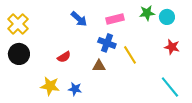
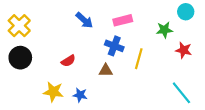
green star: (147, 13) -> (164, 30), moved
cyan circle: (167, 17) -> (186, 12), moved
yellow line: (130, 55) -> (139, 59), turned 48

